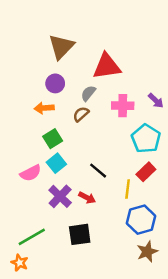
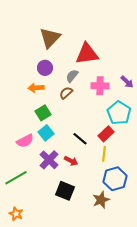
red rectangle: (146, 172) -> (106, 134), moved
black square: (80, 234) -> (65, 191), turned 30
green line: (32, 237) -> (16, 178), moved
brown star: (147, 252) -> (101, 200), moved

